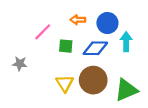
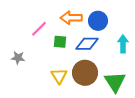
orange arrow: (78, 20) -> (71, 18), size x1.5
cyan arrow: (126, 42) -> (123, 44), moved
green triangle: (126, 90) -> (115, 82), turned -40

